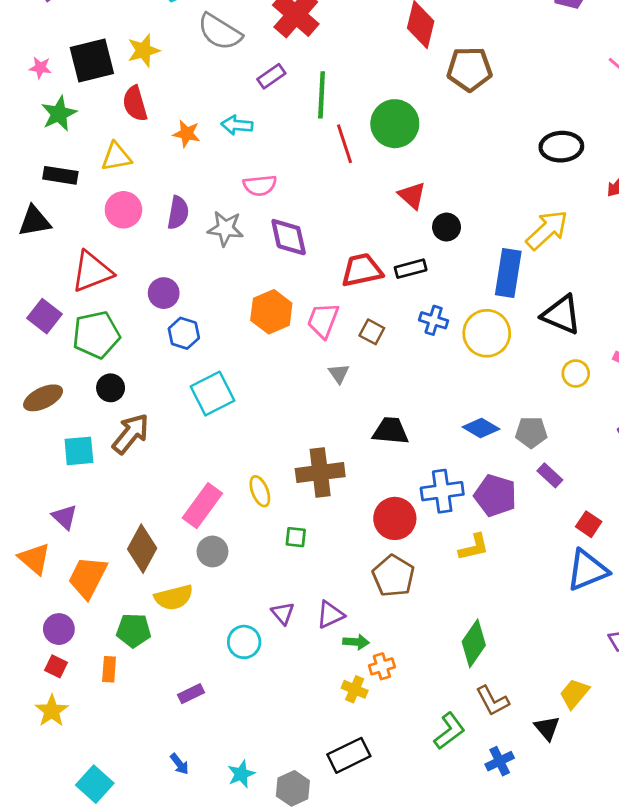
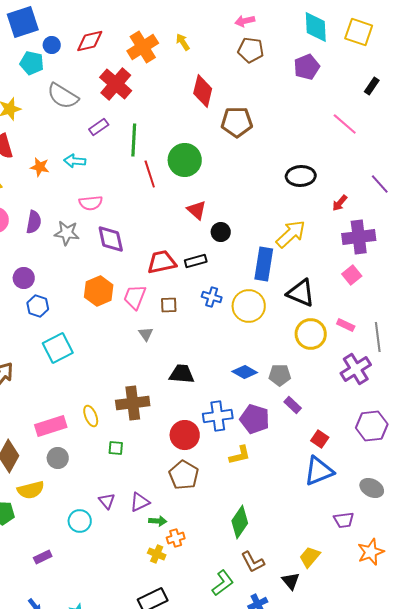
brown square: (372, 332) -> (169, 305), turned -30
yellow circle: (576, 373) -> (311, 334), size x1.6
pink rectangle: (202, 506) -> (51, 426), turned 36

